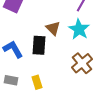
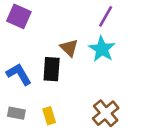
brown cross: (82, 63) -> (106, 113), moved

